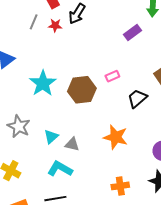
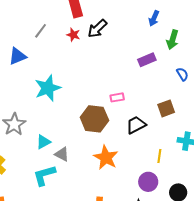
gray line: (34, 22) -> (41, 31), moved
brown hexagon: (82, 90) -> (94, 119), moved
cyan L-shape: (60, 169) -> (44, 175), turned -60

